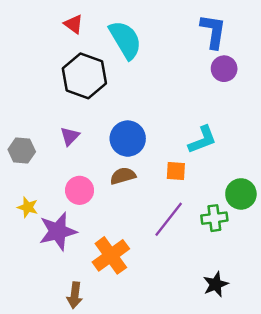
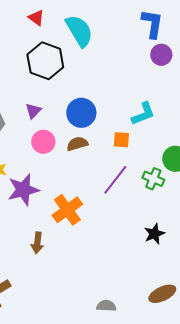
pink circle: (80, 190) -> (43, 142), moved
green cross: (214, 218) -> (153, 179), turned 30

